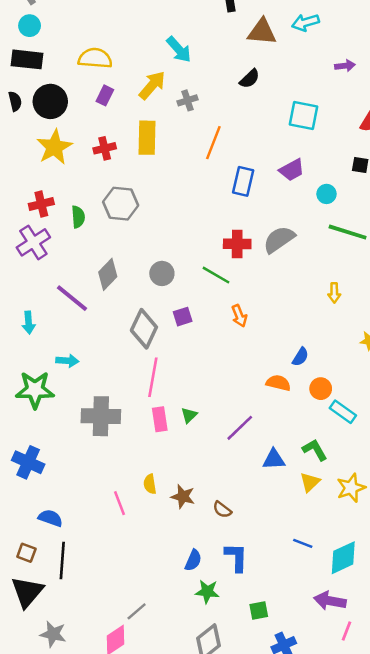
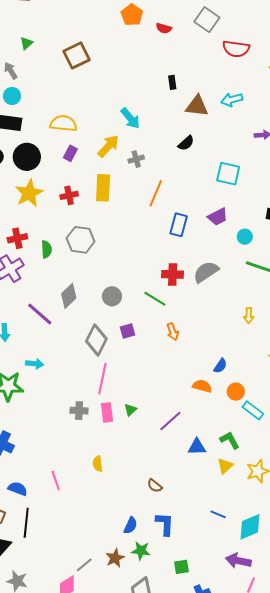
gray cross: (101, 416) -> (79, 411), moved, size x0.6
brown star: (183, 497) -> (115, 558), moved, turned 30
pink line: (119, 503) -> (56, 481), moved

